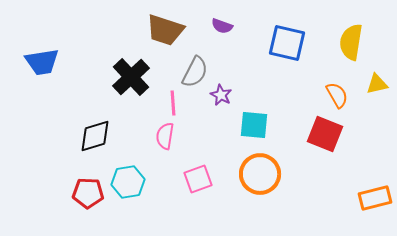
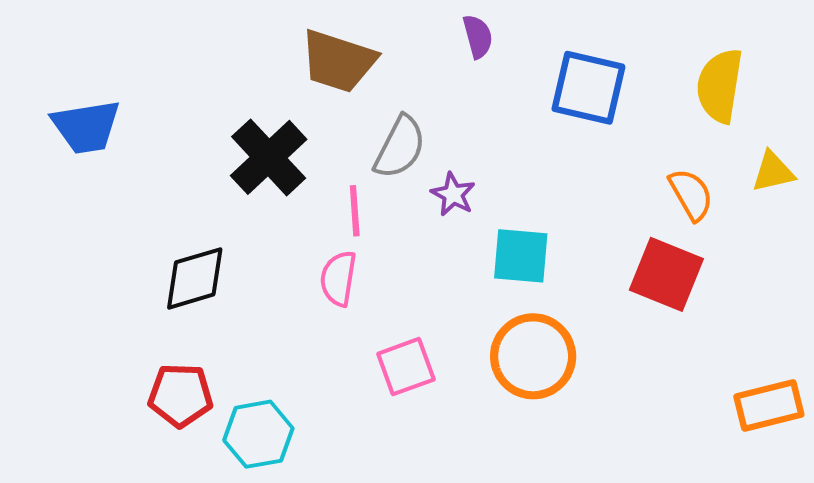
purple semicircle: (222, 26) -> (478, 36), moved, turned -125
cyan hexagon: (128, 182) -> (258, 434), moved

